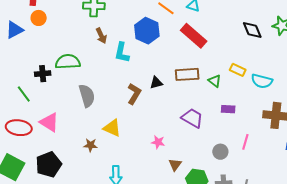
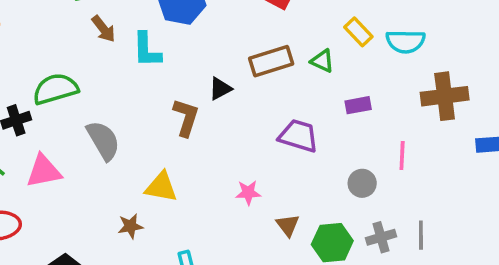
yellow rectangle: (238, 70) -> (358, 32), turned 35
pink triangle: (49, 122) -> (44, 171), moved, turned -30

